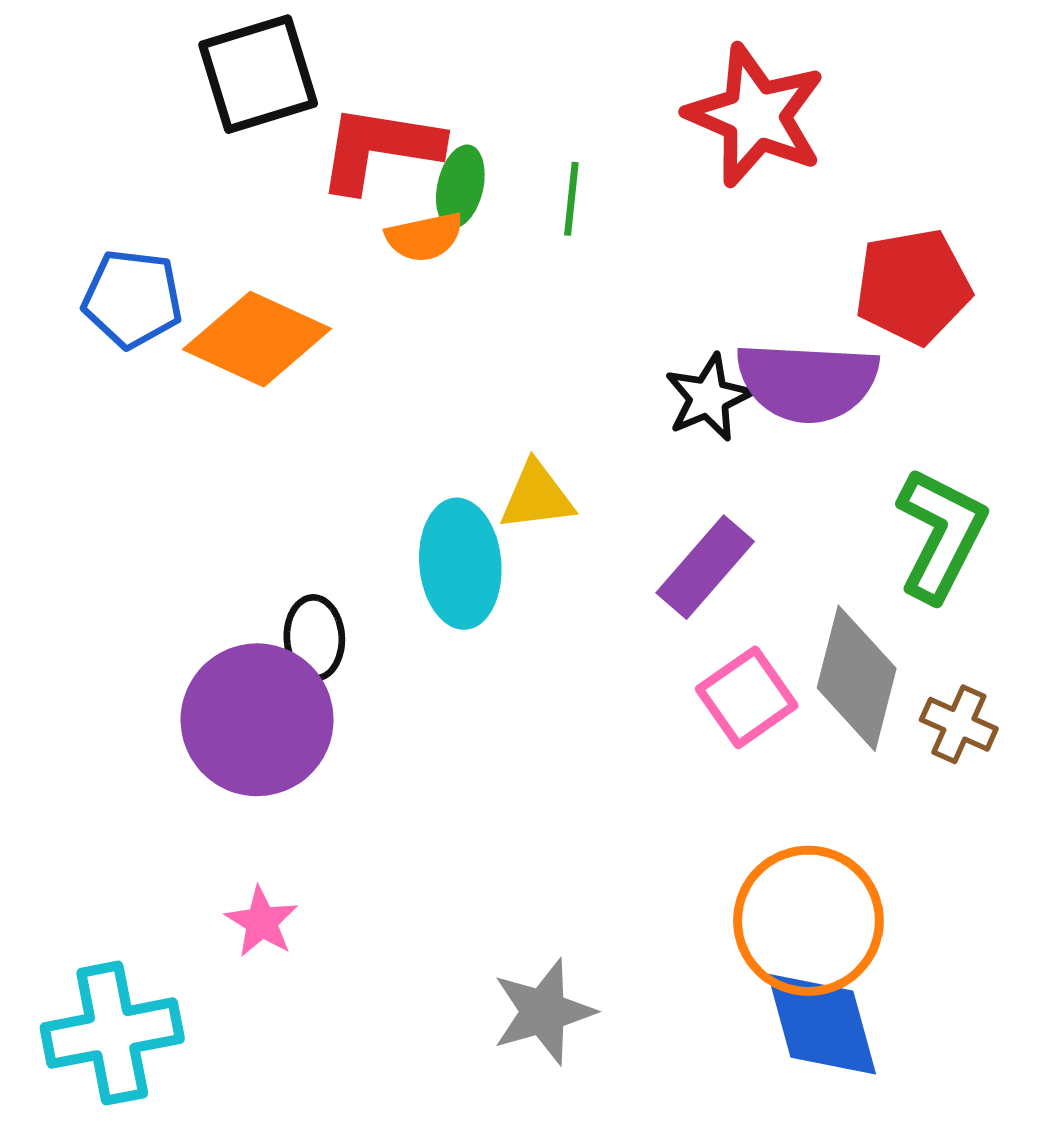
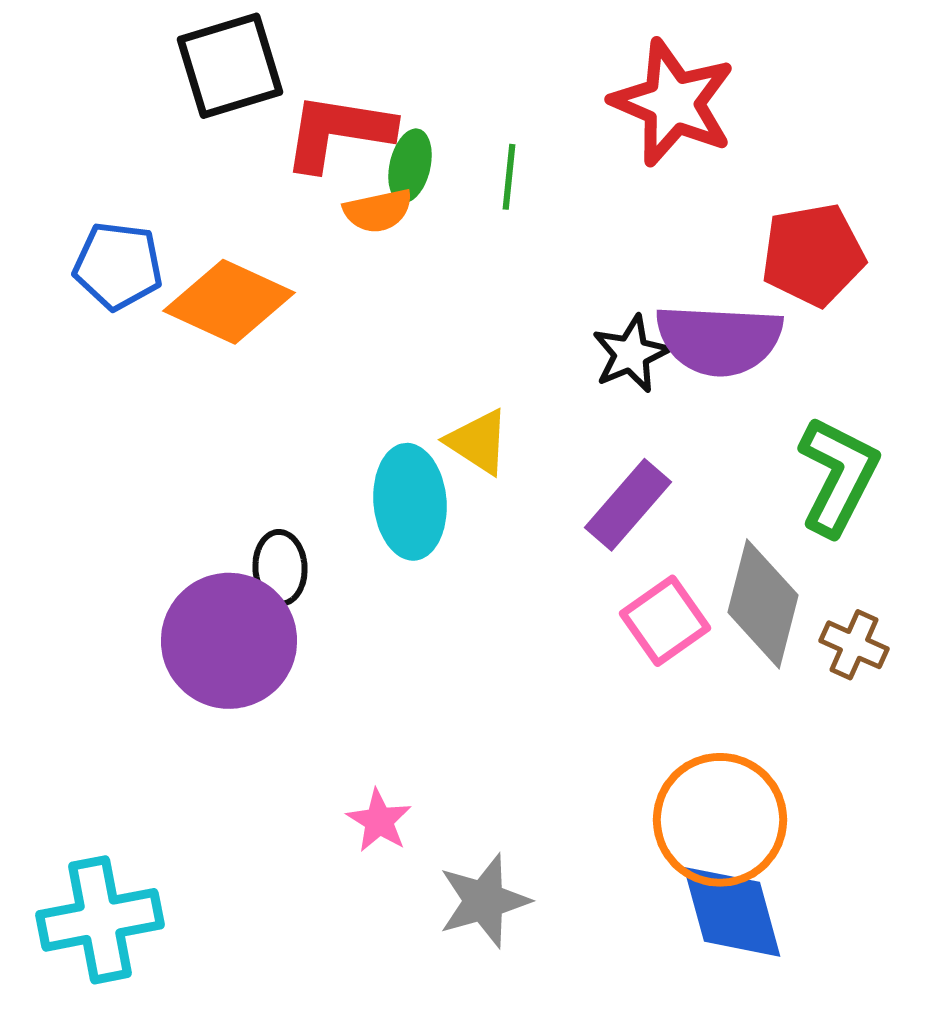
yellow triangle: (537, 496) -> (478, 442), turned 40
pink star: (262, 922) -> (379, 821), moved

